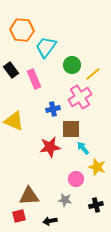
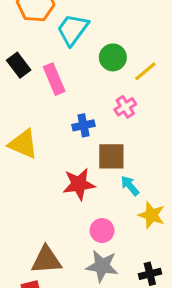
pink cross: (80, 97) -> (125, 107), size x0.6
pink circle: (76, 179) -> (102, 231), moved
gray star: (65, 200) -> (102, 266), size x1.5

